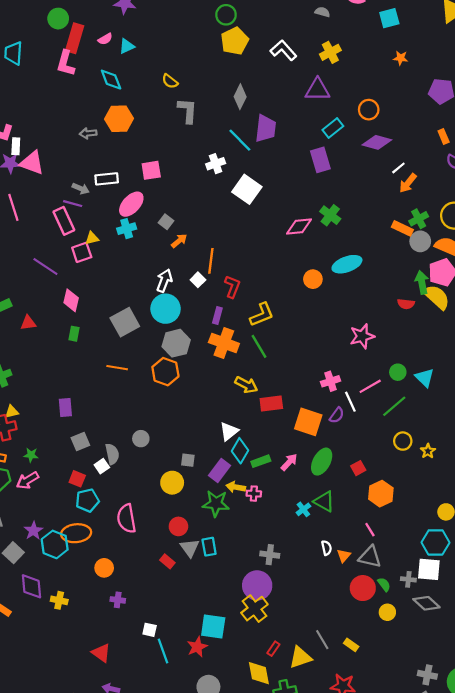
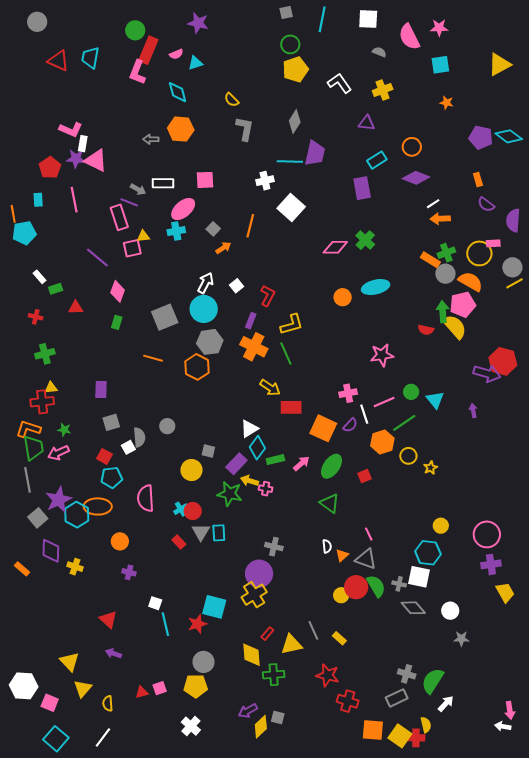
purple triangle: (317, 90) -> (367, 123), size x0.7
cyan line: (240, 140) -> (290, 161), turned -50
orange arrow: (408, 183) -> (440, 219), turned 42
orange line: (211, 261) -> (250, 226), moved
orange hexagon: (381, 494) -> (382, 442), moved
cyan cross: (303, 509) -> (181, 509), moved
purple star: (33, 531) -> (59, 500), size x1.5
green semicircle: (384, 584) -> (376, 586), size x1.6
yellow circle: (387, 612) -> (341, 595), moved

